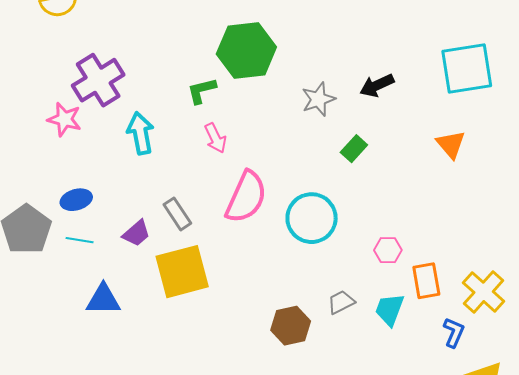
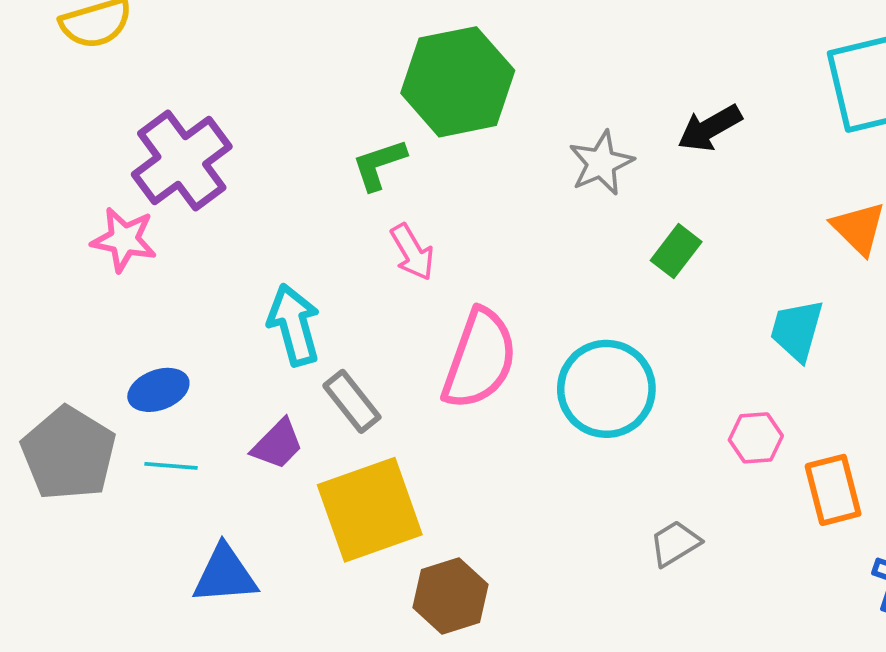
cyan arrow: (140, 133) -> (294, 325), moved
cyan trapezoid: (390, 310) -> (797, 330), moved
brown hexagon: (291, 326) -> (450, 596), moved

